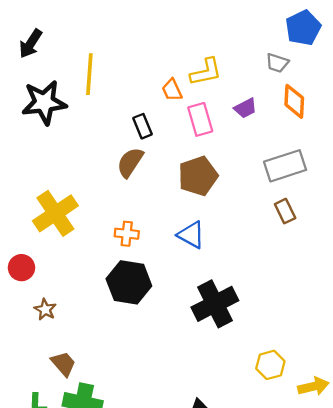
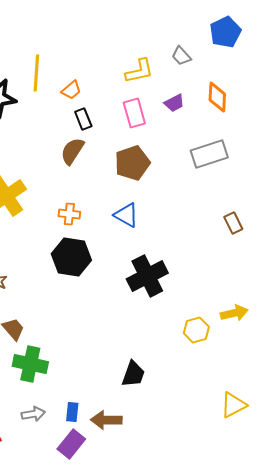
gray trapezoid: (277, 63) -> (181, 56), moved, turned 30
orange trapezoid: (172, 90) -> (71, 90), moved, turned -105
brown rectangle: (285, 211) -> (233, 223), moved
yellow arrow: (313, 386) -> (234, 313), moved

